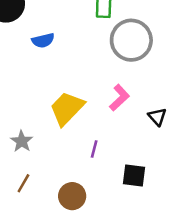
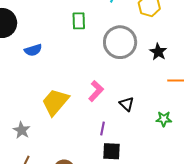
gray circle: (131, 40) -> (120, 42), moved
purple line: (94, 149) -> (102, 128), moved

